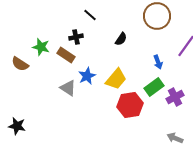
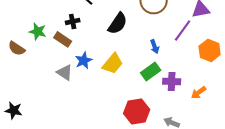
black semicircle: (121, 39) -> (118, 23), size x1.6
purple cross: (175, 97) -> (172, 81), turned 30
red hexagon: (130, 105) -> (137, 111), moved

